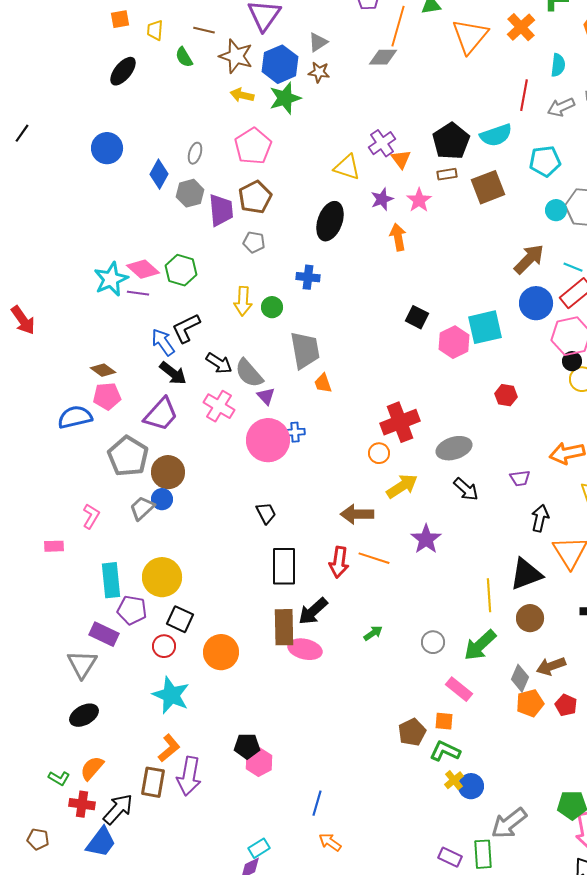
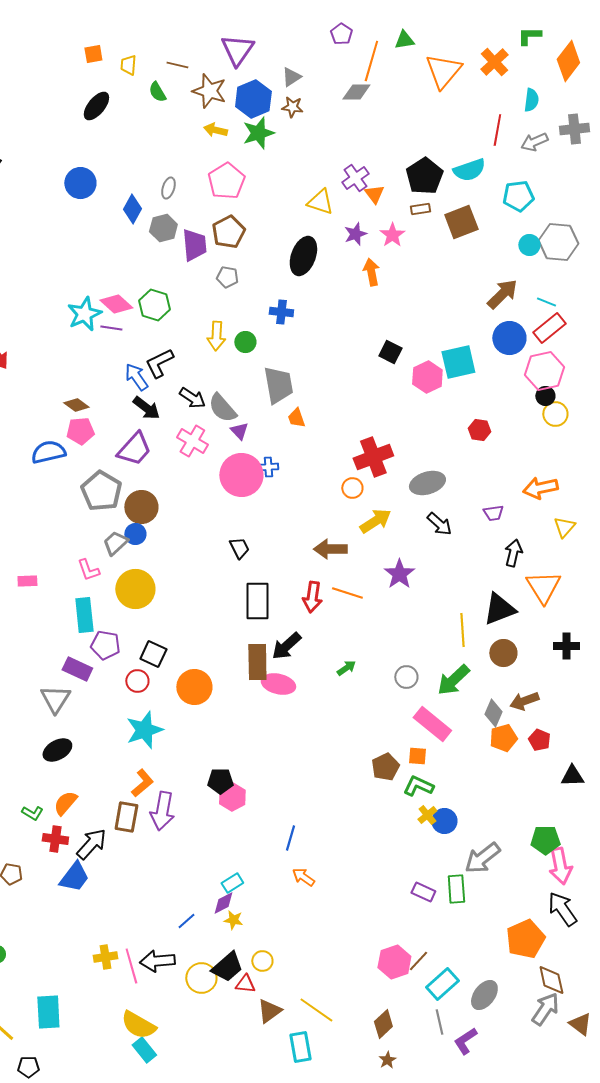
pink L-shape: (91, 516) -> (88, 570), moved, turned 130
yellow circle: (162, 577) -> (135, 589), moved
pink rectangle: (459, 689) -> (432, 724), size x1.4
cyan star: (171, 695) -> (144, 730), turned 30

